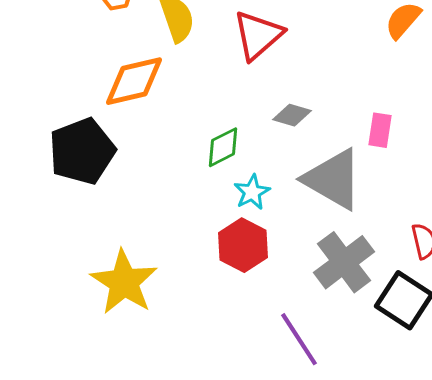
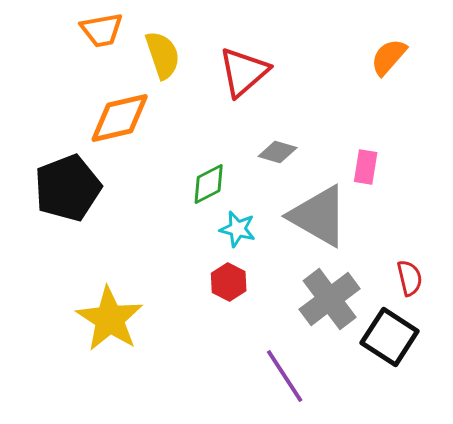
cyan star: (252, 192) -> (238, 229), turned -30
red hexagon: (243, 245) -> (229, 282), size x0.7

